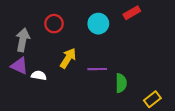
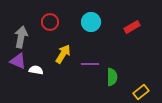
red rectangle: (132, 13) -> (132, 27), moved

